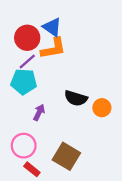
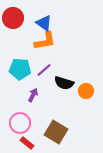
red circle: (27, 38) -> (13, 18), moved
purple line: (27, 61) -> (44, 70), moved

